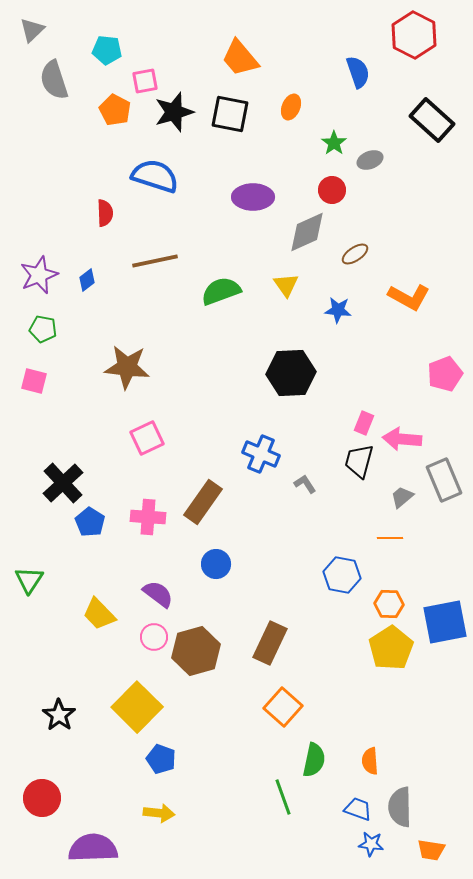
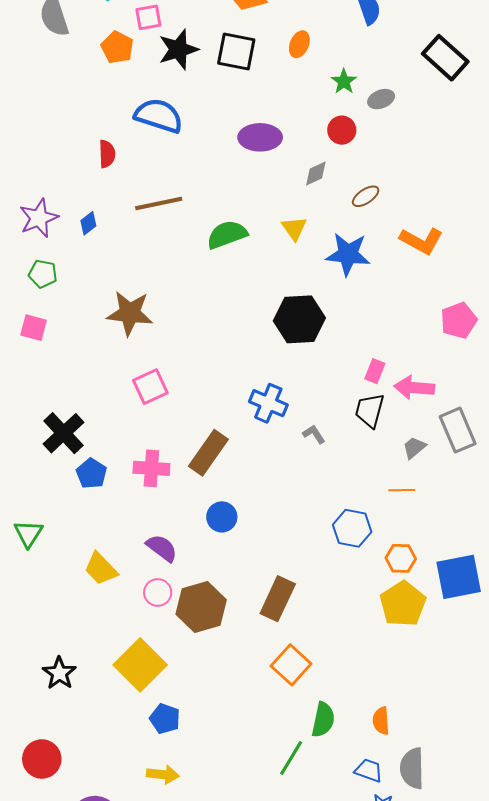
gray diamond: (307, 232) -> (316, 174), size x0.6
blue star: (338, 310) -> (348, 254), size x1.6
green line: (283, 797) -> (291, 758), turned 51

